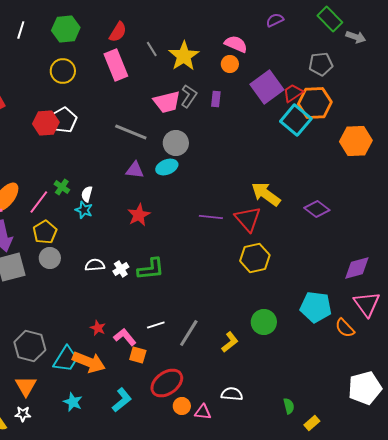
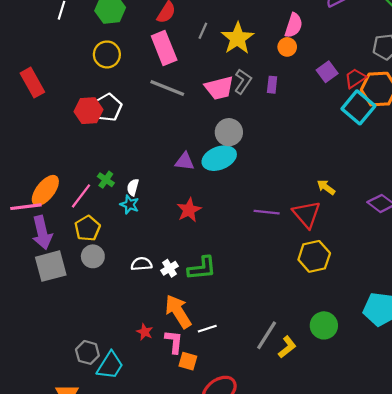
pink semicircle: (236, 44) -> (294, 25), turned 85
gray line: (152, 49) -> (203, 31), turned 56
purple square: (267, 87) -> (327, 72), size x0.6
gray line: (131, 132) -> (167, 88), moved
cyan ellipse: (167, 167) -> (219, 158), size x1.4
yellow arrow: (266, 194) -> (326, 187), size x0.6
gray line: (189, 333) -> (267, 335), moved
pink L-shape: (125, 337) -> (174, 342), turned 45
gray hexagon: (30, 346) -> (87, 352), moved, size x0.7
orange arrow: (89, 362) -> (178, 311), moved, turned -144

